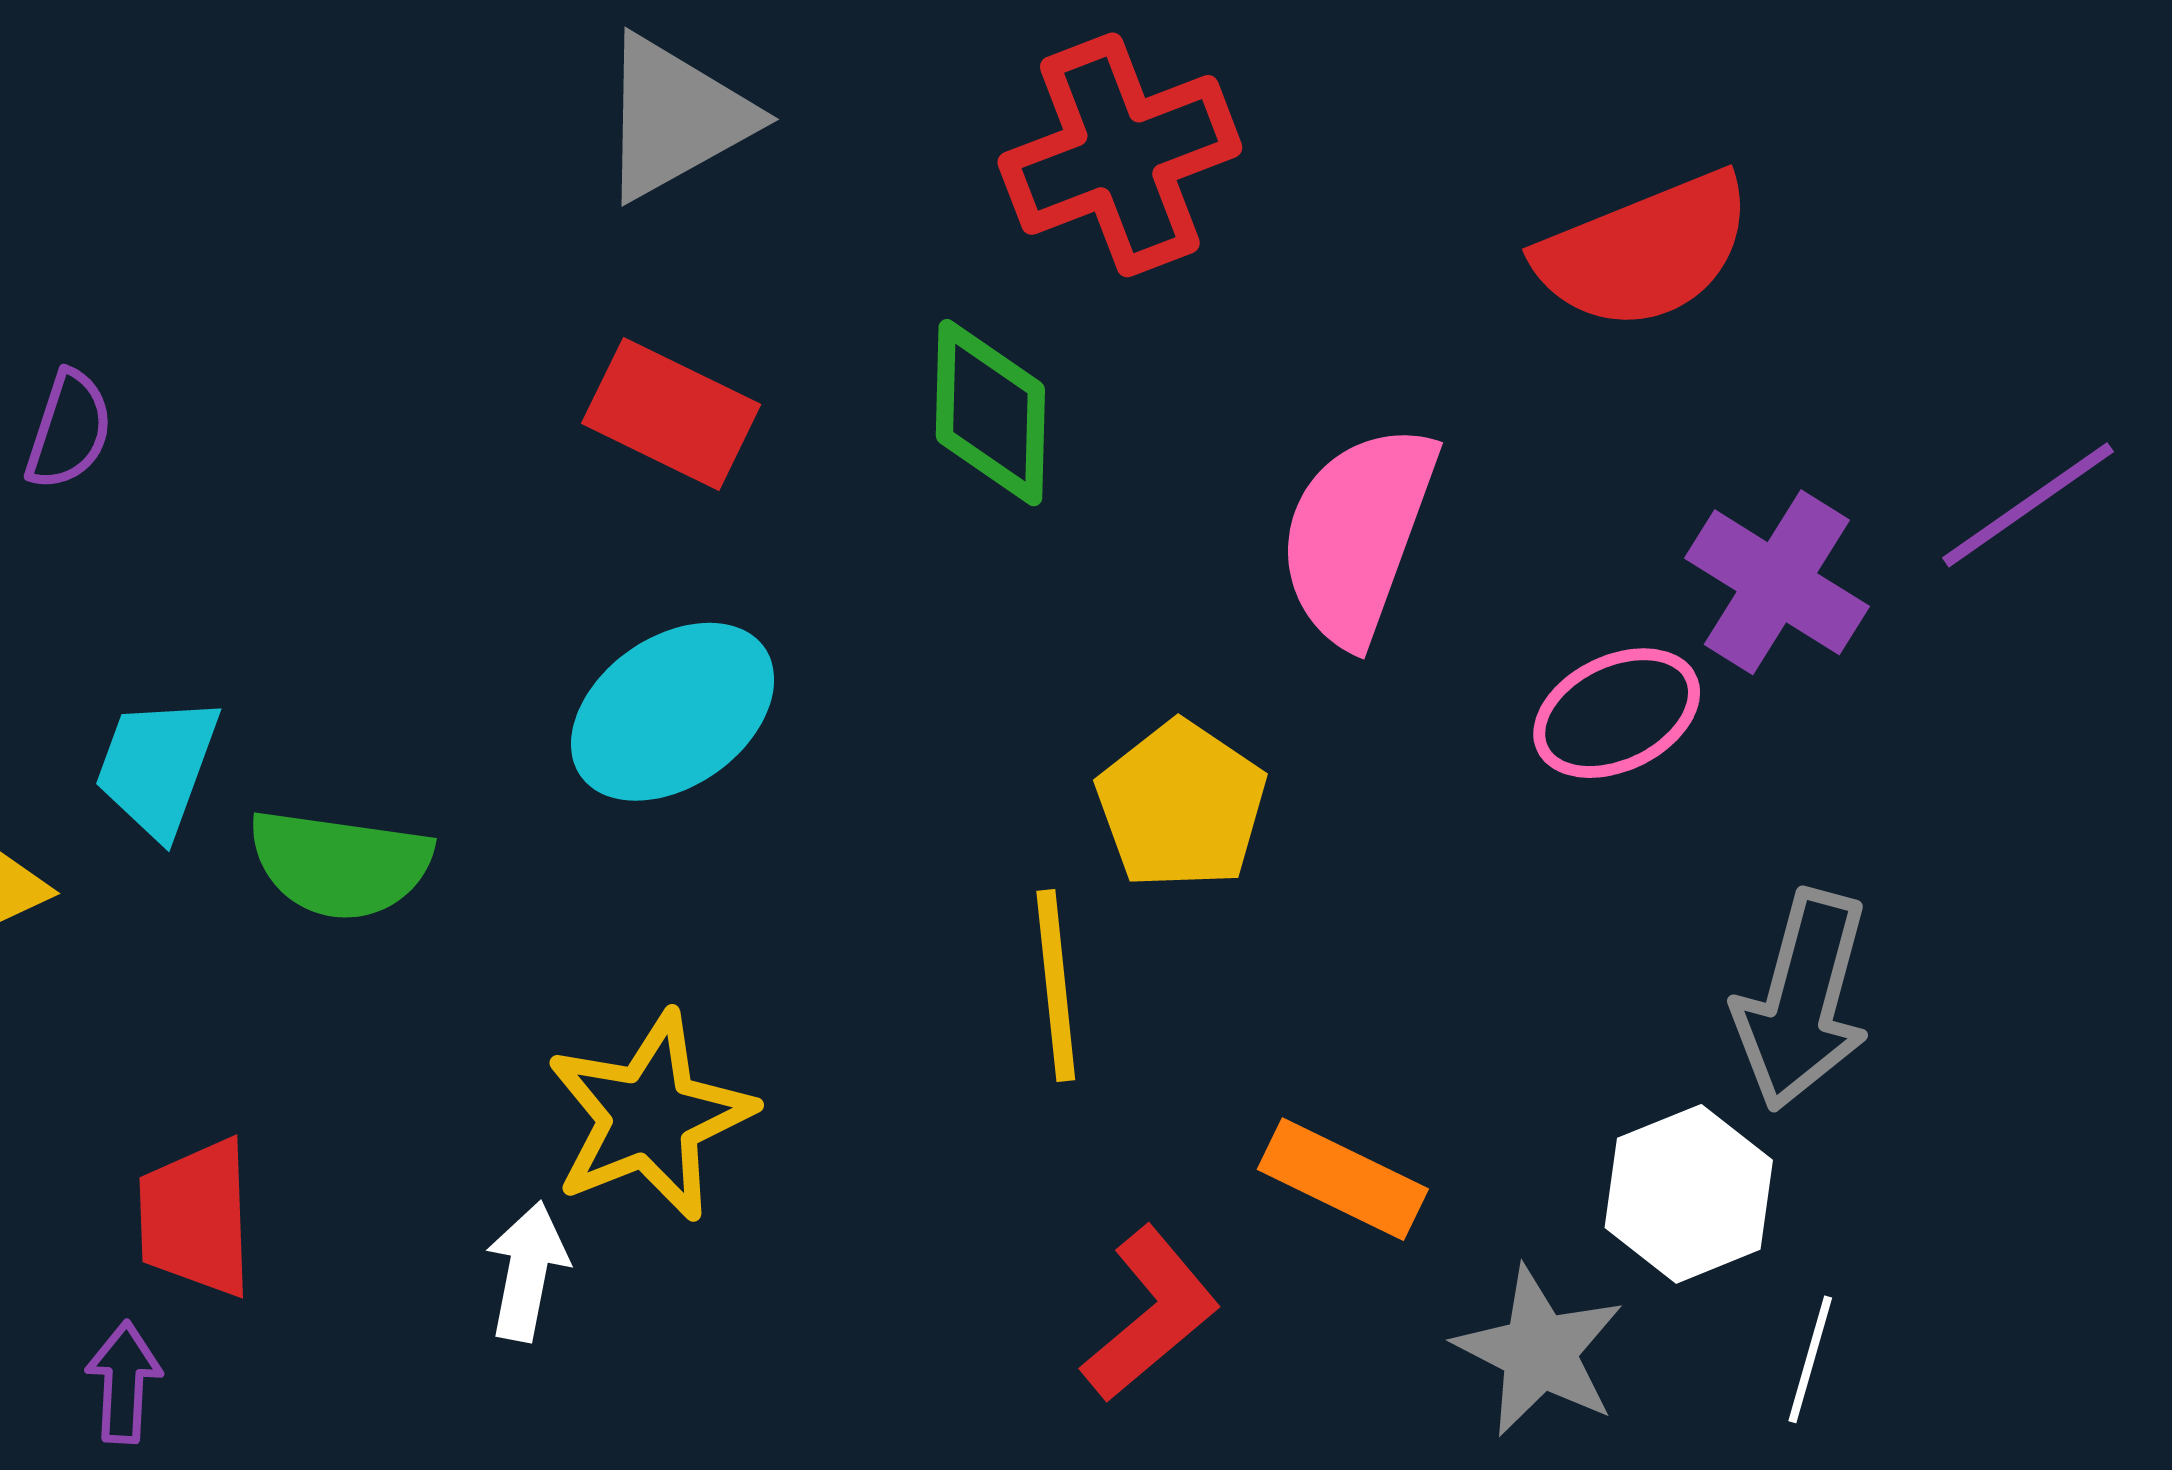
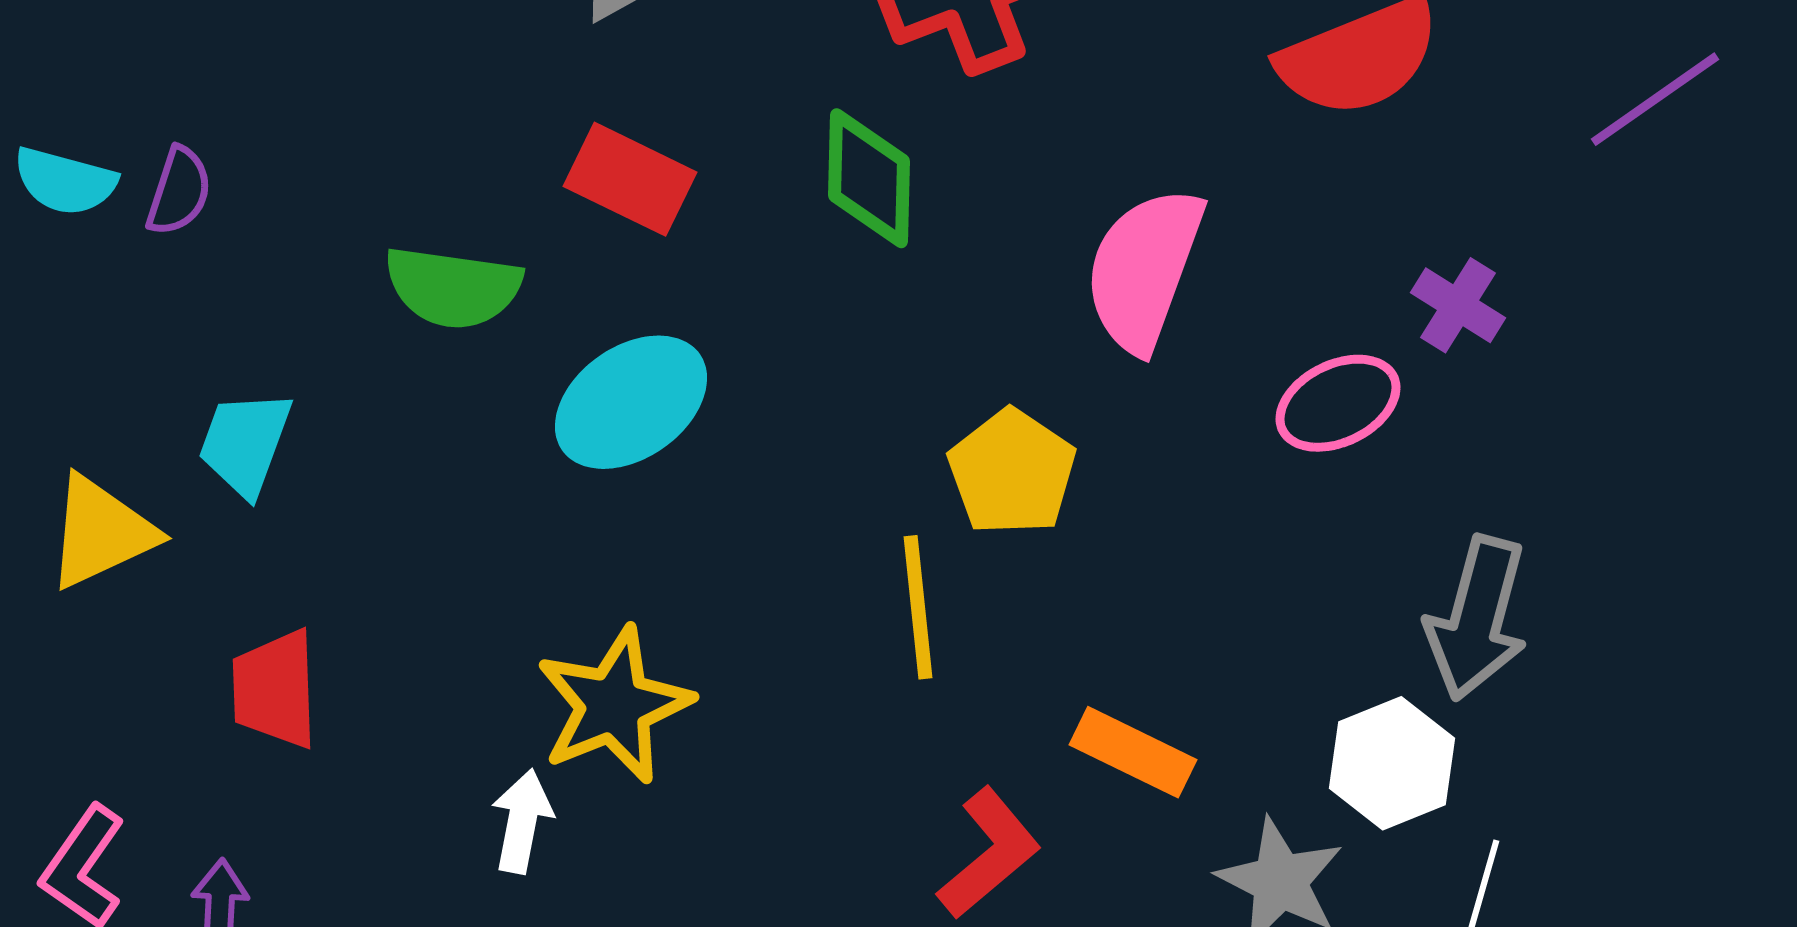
purple line: (2028, 505) -> (1655, 99), moved
purple cross: (1777, 582) -> (1458, 305), size x0.7
green semicircle: (340, 864) -> (453, 287), moved
red trapezoid: (196, 1218) -> (275, 689), moved

